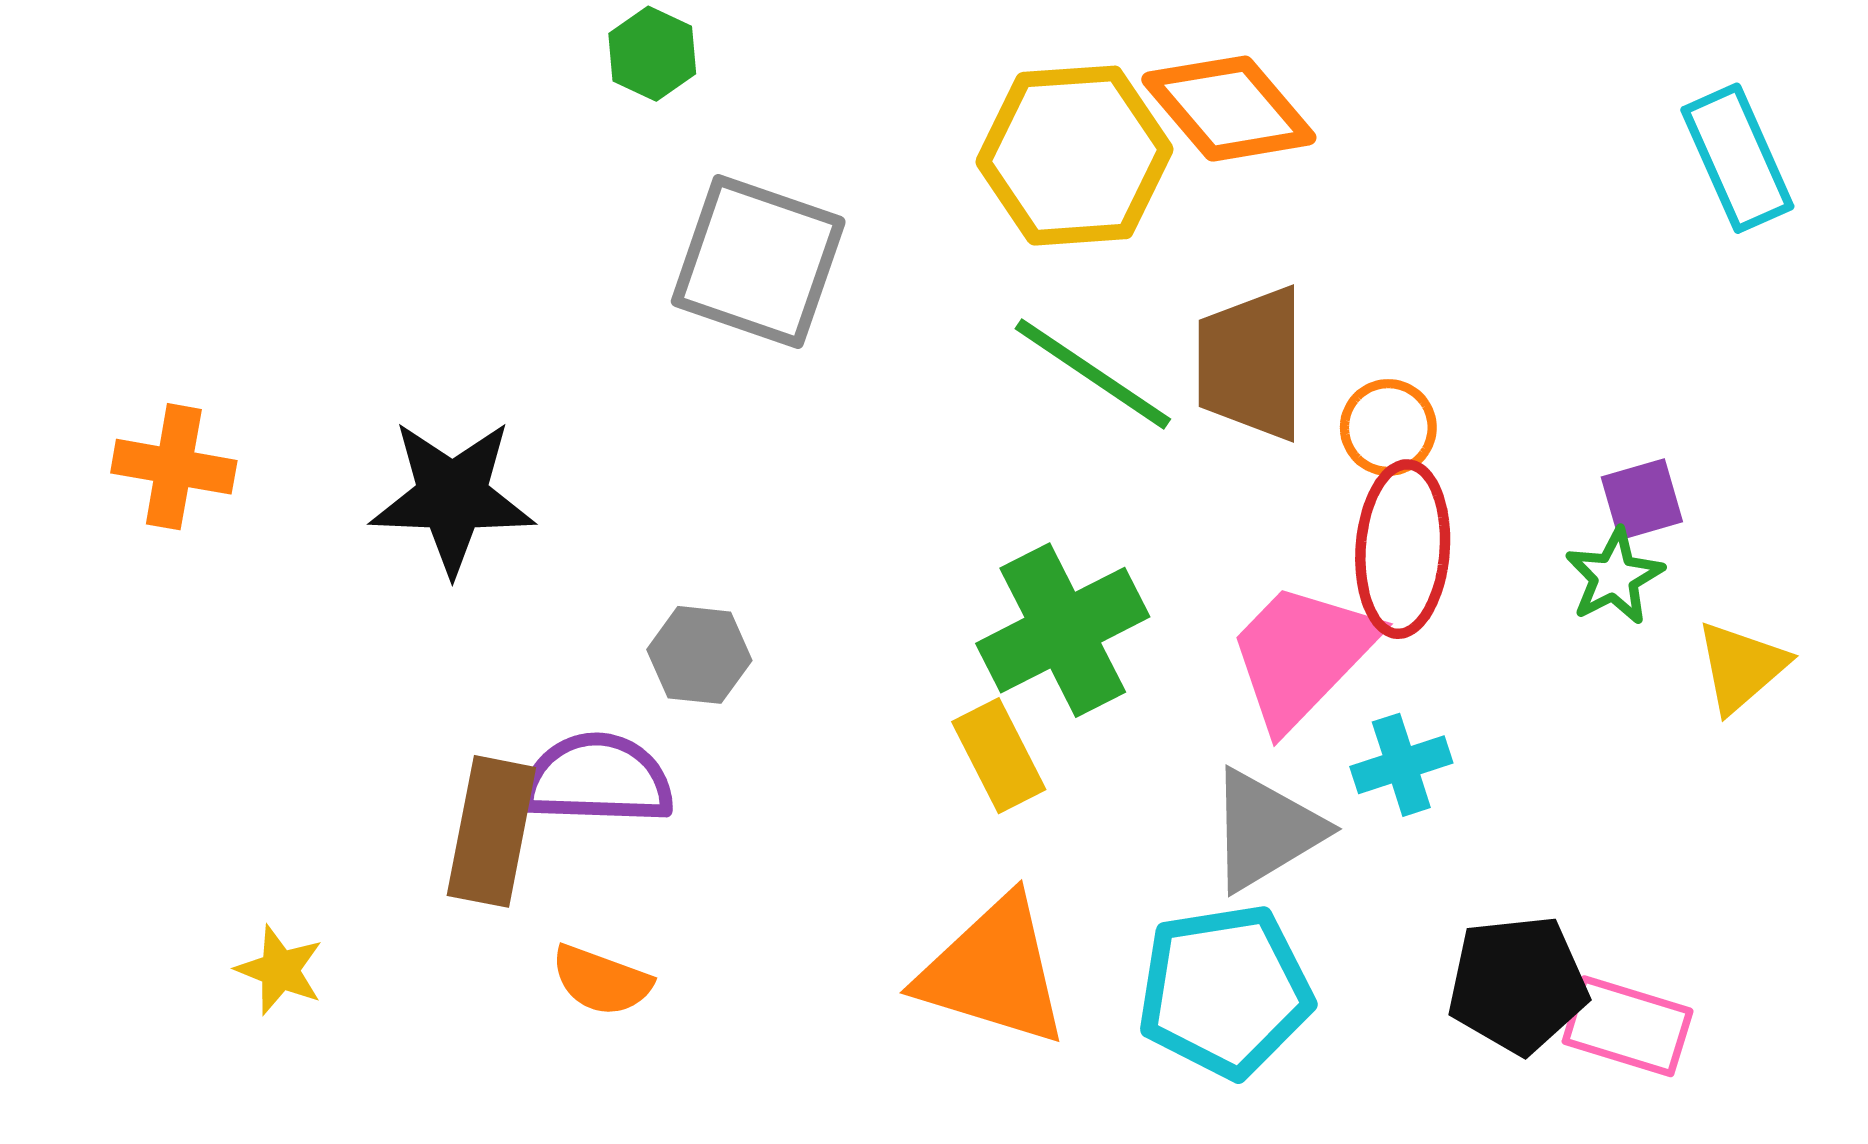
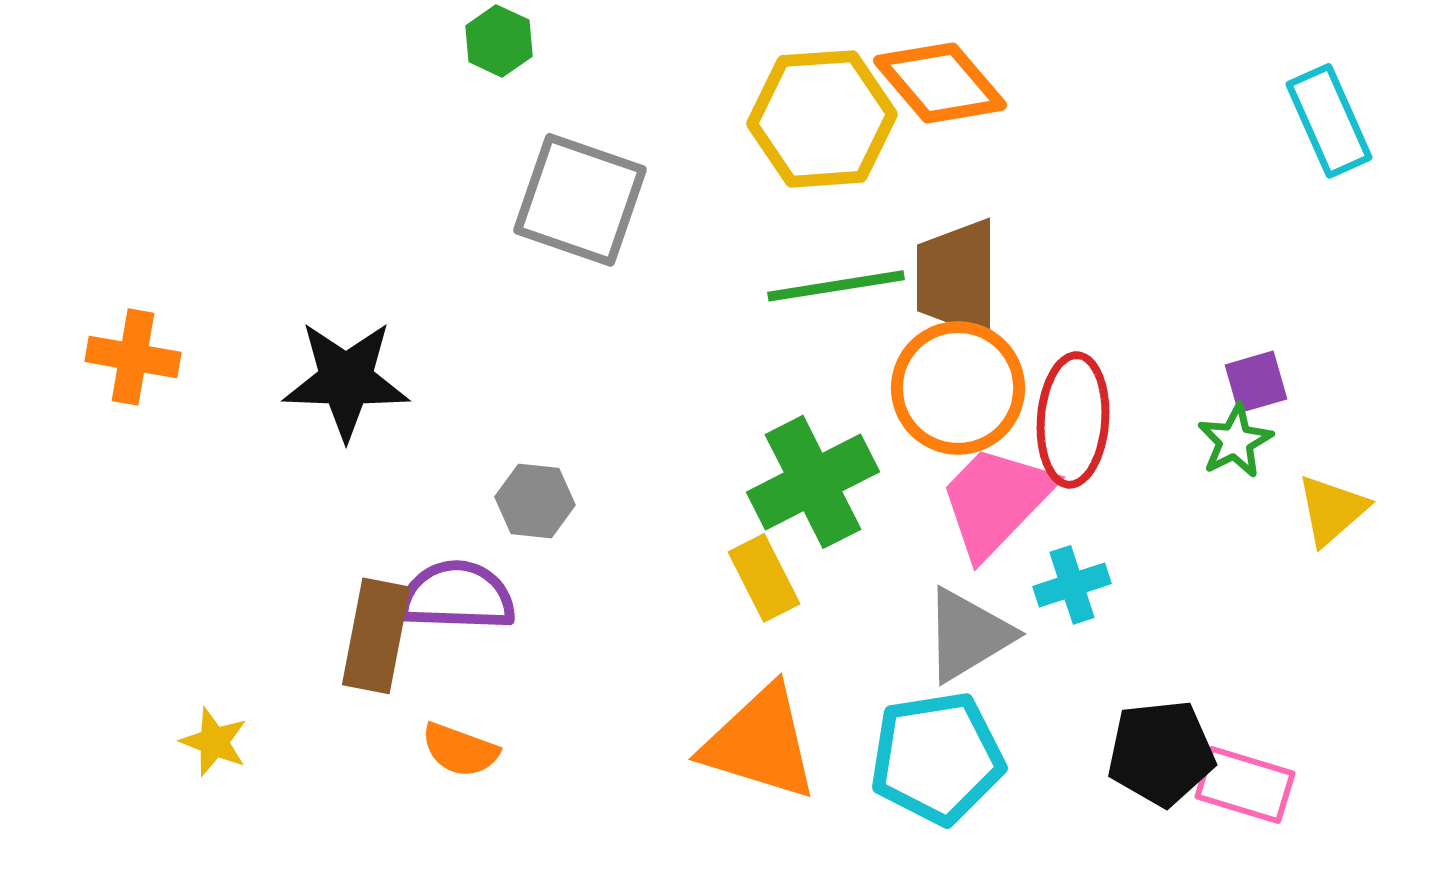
green line: (1093, 374) -> (836, 286), turned -43
orange circle: (1388, 427) -> (958, 388), moved, size x1.8

